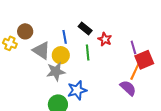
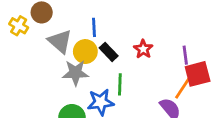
black rectangle: (85, 29) -> (109, 52), moved
red star: (105, 39) -> (143, 49), moved
green line: (88, 52) -> (120, 84), moved

